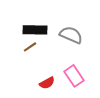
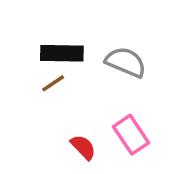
red semicircle: (47, 83) -> (83, 147), turned -105

